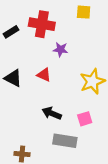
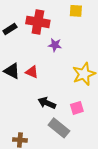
red triangle: (44, 75) -> (32, 72), moved
gray rectangle: (65, 141) -> (59, 128), turned 30

